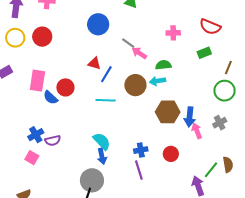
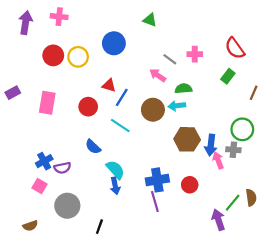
red semicircle: (210, 27) -> (235, 48), turned 30
yellow circle: (15, 38) -> (78, 57), moved
gray line: (128, 43) -> (170, 59), moved
green rectangle: (204, 53) -> (228, 76), turned -32
red circle: (65, 87) -> (88, 107), moved
green circle: (225, 91) -> (242, 129), moved
blue semicircle: (51, 98) -> (93, 147), moved
cyan line: (106, 100) -> (120, 125), turned 30
gray cross: (220, 123) -> (233, 150), moved, turned 32
blue cross: (141, 150) -> (157, 180), size x1.5
gray circle: (92, 180) -> (67, 206), moved

